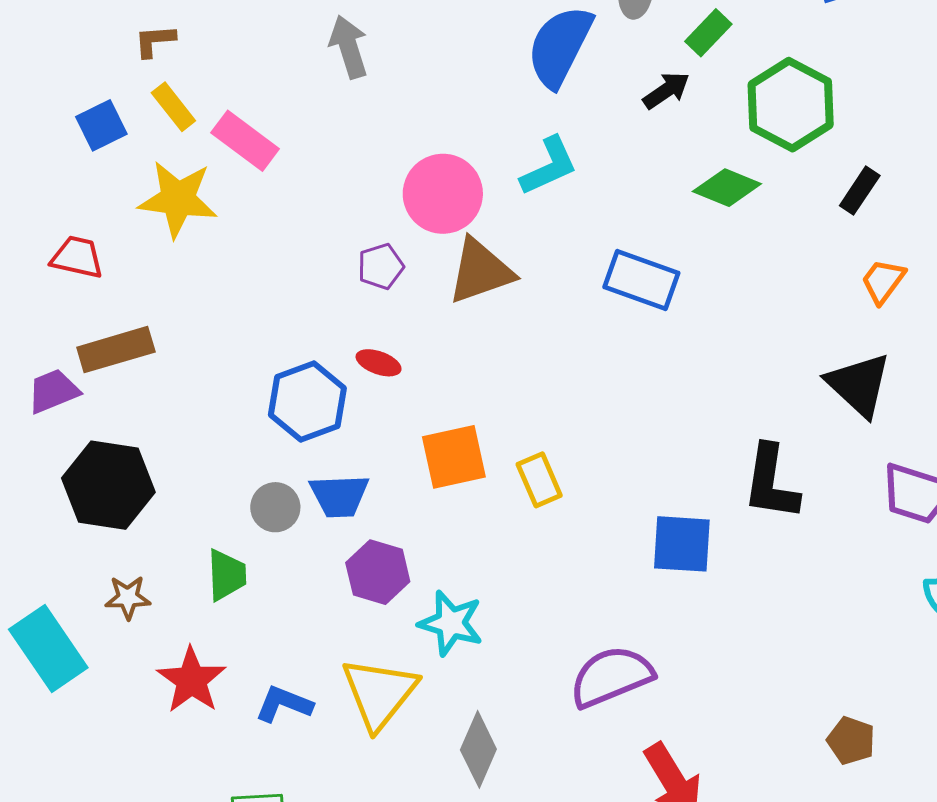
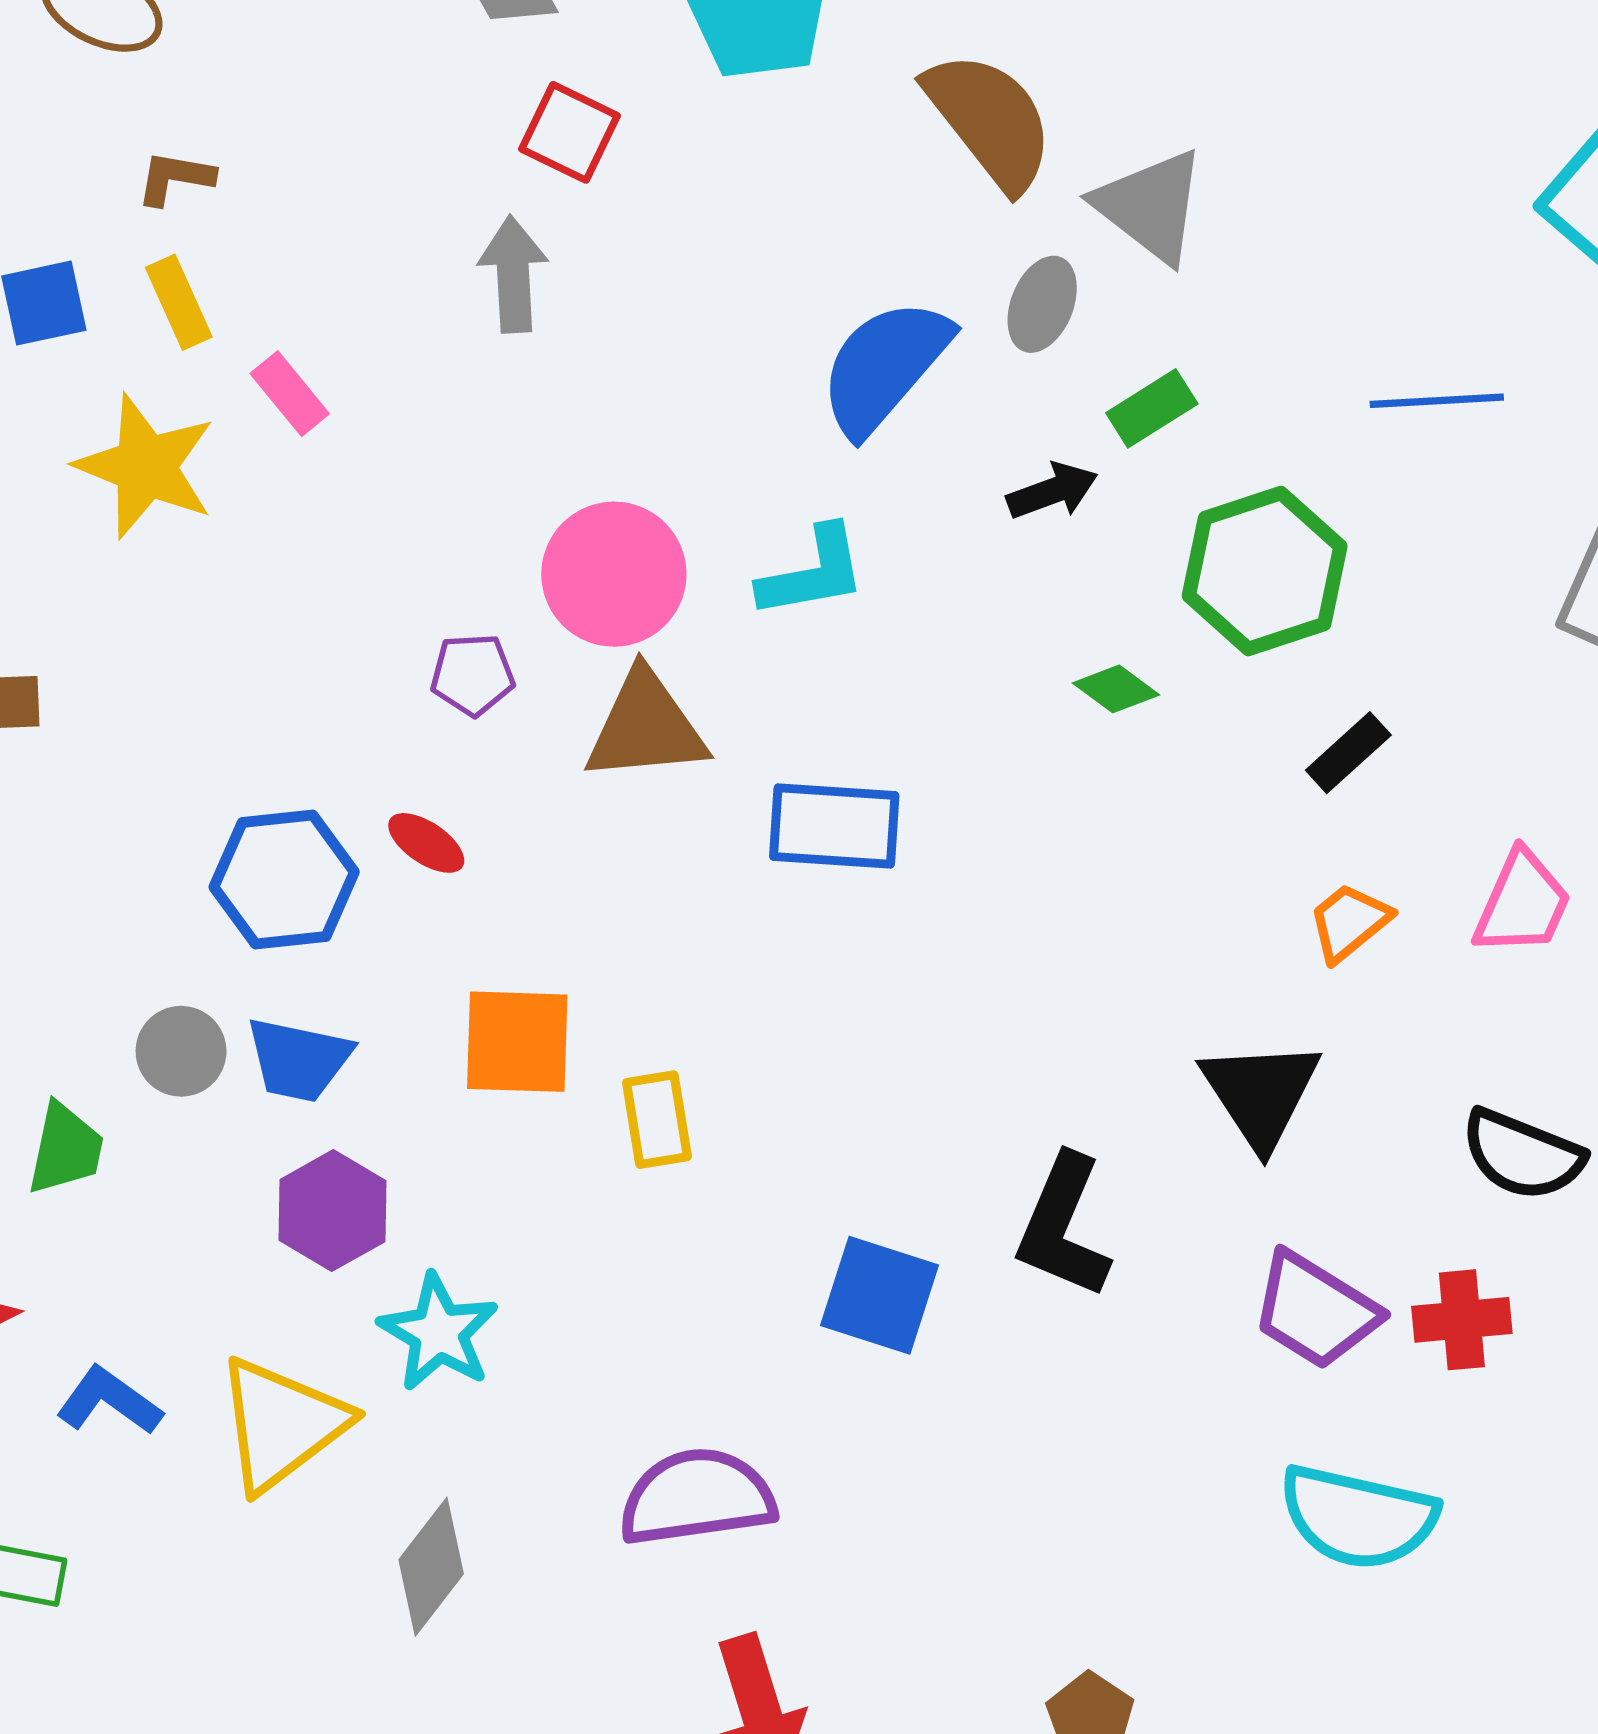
pink rectangle: (245, 141) -> (290, 394), size x0.7
green diamond: (727, 188) -> (1116, 689), size x0.7
blue rectangle: (641, 280) -> (834, 826), moved, turned -30

